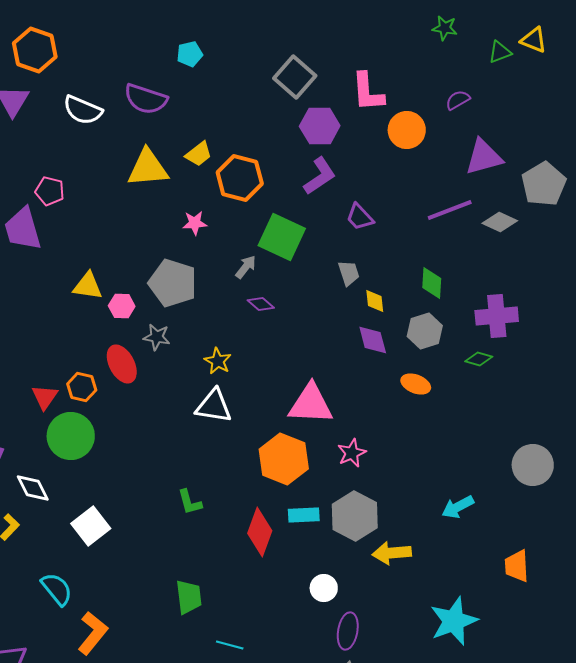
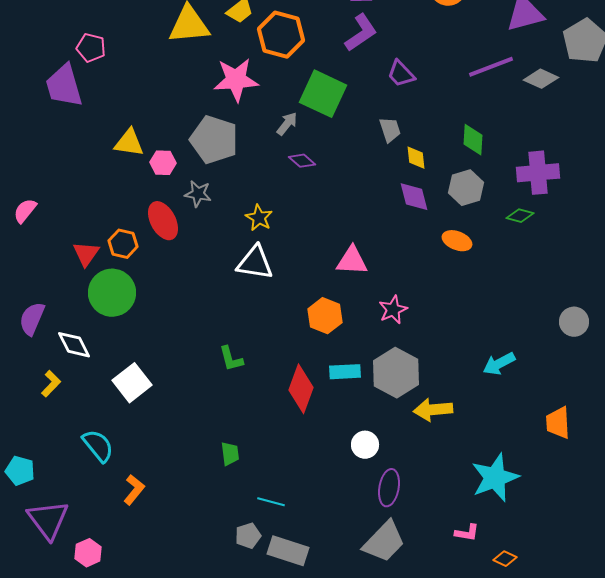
pink star: (195, 223) -> (236, 80), size x1.8
pink triangle: (311, 404) -> (352, 261), size x0.7
orange hexagon: (284, 459) -> (325, 316), size x0.7
gray circle: (533, 465) -> (574, 322), size x0.7
green trapezoid: (189, 597) -> (230, 454), size x0.7
orange L-shape: (93, 633) -> (134, 490), size x0.7

